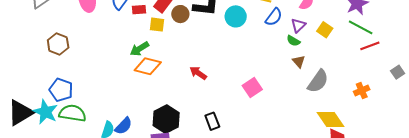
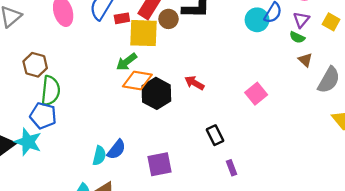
cyan circle: (236, 16) -> (257, 20), moved
yellow square: (157, 25) -> (144, 33), size x1.8
green semicircle: (73, 113) -> (51, 91), moved, turned 92
black hexagon: (166, 119) -> (156, 93), moved

